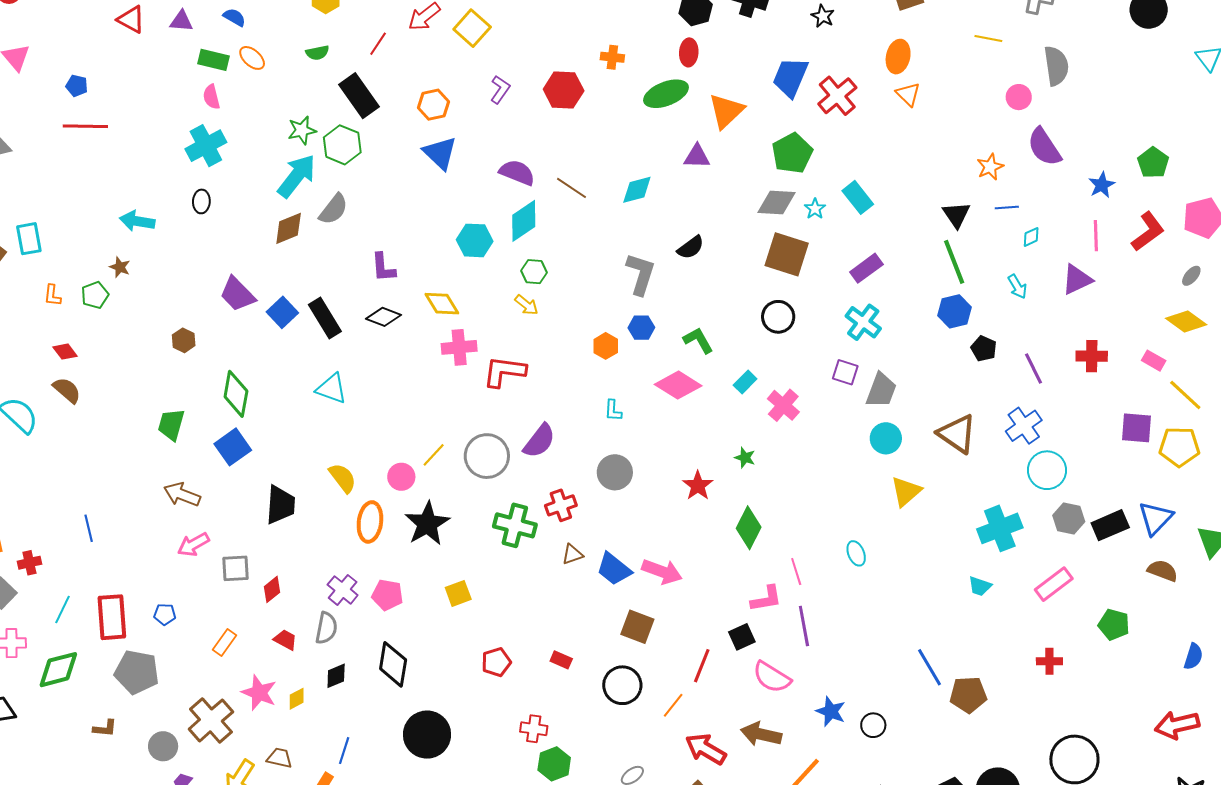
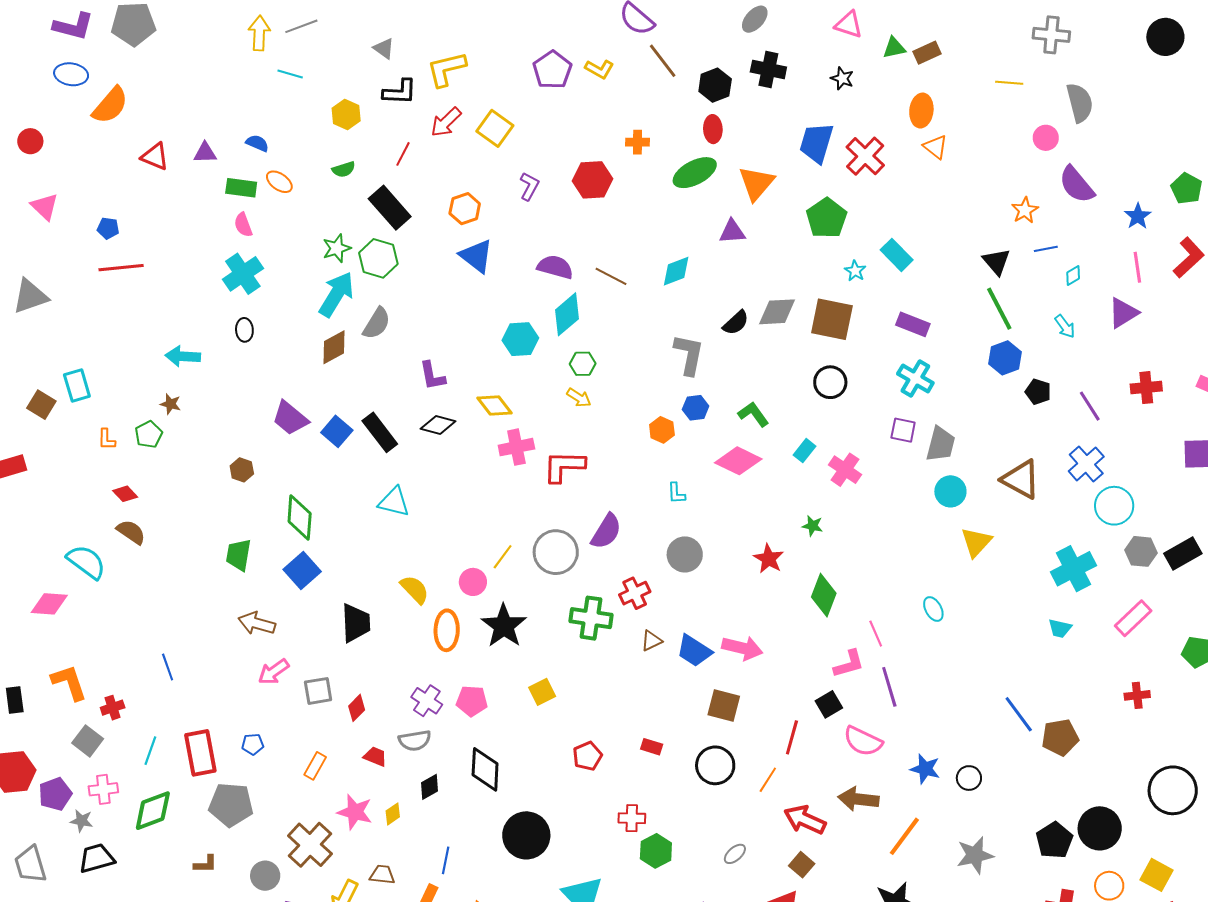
gray diamond: (776, 203) -> (777, 312), moved
purple rectangle: (866, 268) -> (913, 324), turned 64
gray semicircle: (326, 628) -> (415, 740), turned 76

